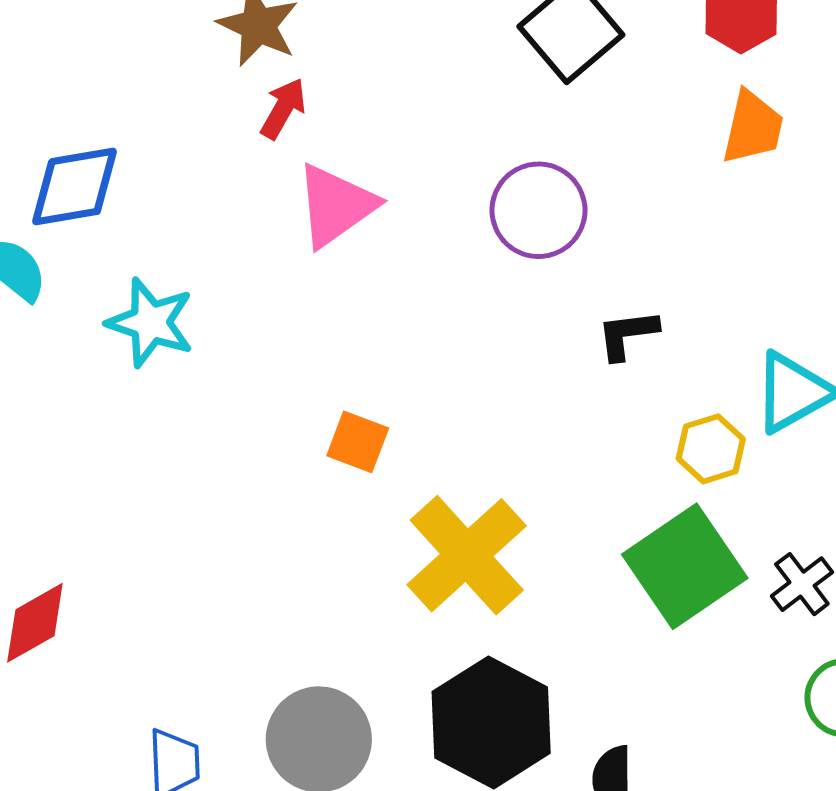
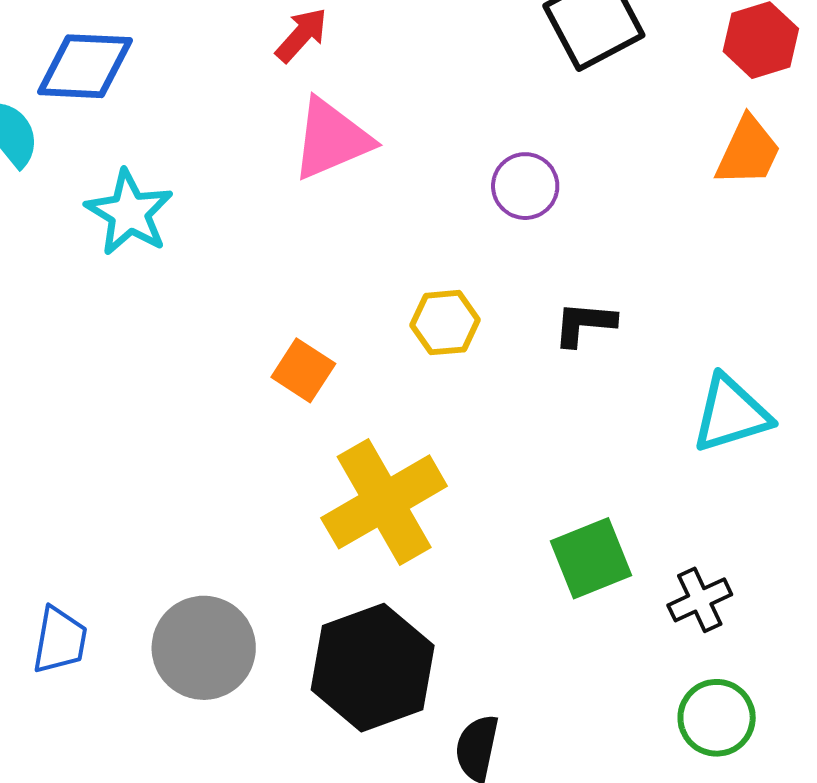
purple circle: (539, 210) -> (525, 186), size x0.7
yellow hexagon: (711, 449) -> (445, 323), moved
green square: (685, 566) -> (591, 558), size x0.7

